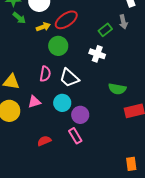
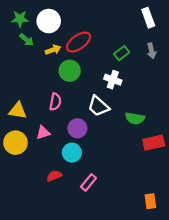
gray arrow: (123, 22) -> (151, 51), moved
white trapezoid: (69, 78) -> (98, 106), moved
cyan circle: (62, 103) -> (72, 153), moved
purple circle: (80, 115) -> (77, 128), moved
pink rectangle: (75, 136) -> (88, 182), moved, turned 70

